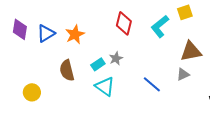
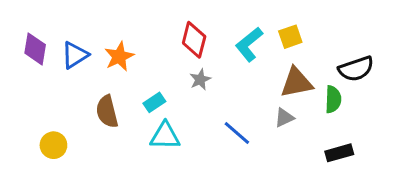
yellow square: (185, 12) -> (290, 37), moved
gray star: (116, 58) -> (200, 79), moved
cyan triangle: (105, 86) -> (165, 136), turned -35

